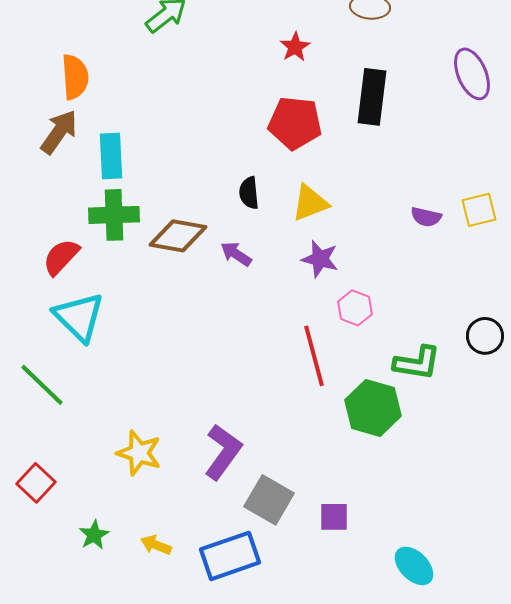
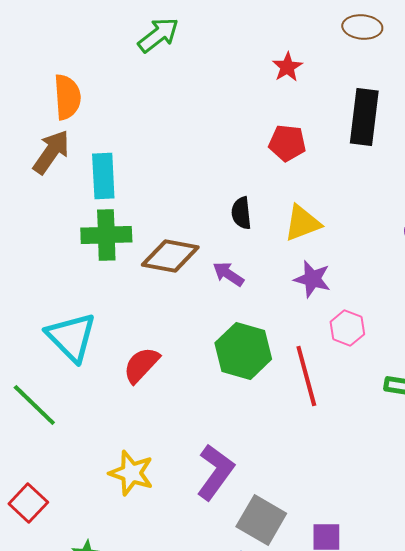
red pentagon: (295, 123) -> (287, 143), size x0.7
red semicircle: (61, 257) -> (141, 365), moved
green hexagon: (373, 408) -> (243, 351), moved

